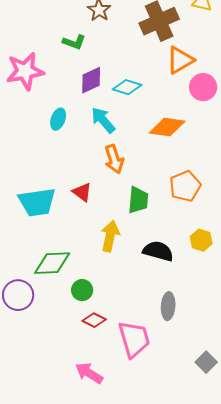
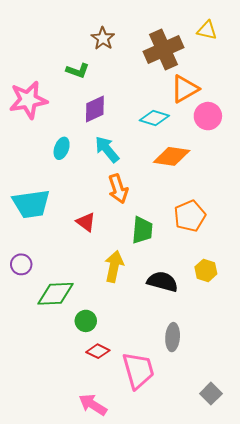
cyan diamond: (127, 87) -> (154, 118), moved
cyan trapezoid: (37, 202) -> (31, 204), moved
purple circle: (18, 295) -> (21, 264), moved, size x0.7

